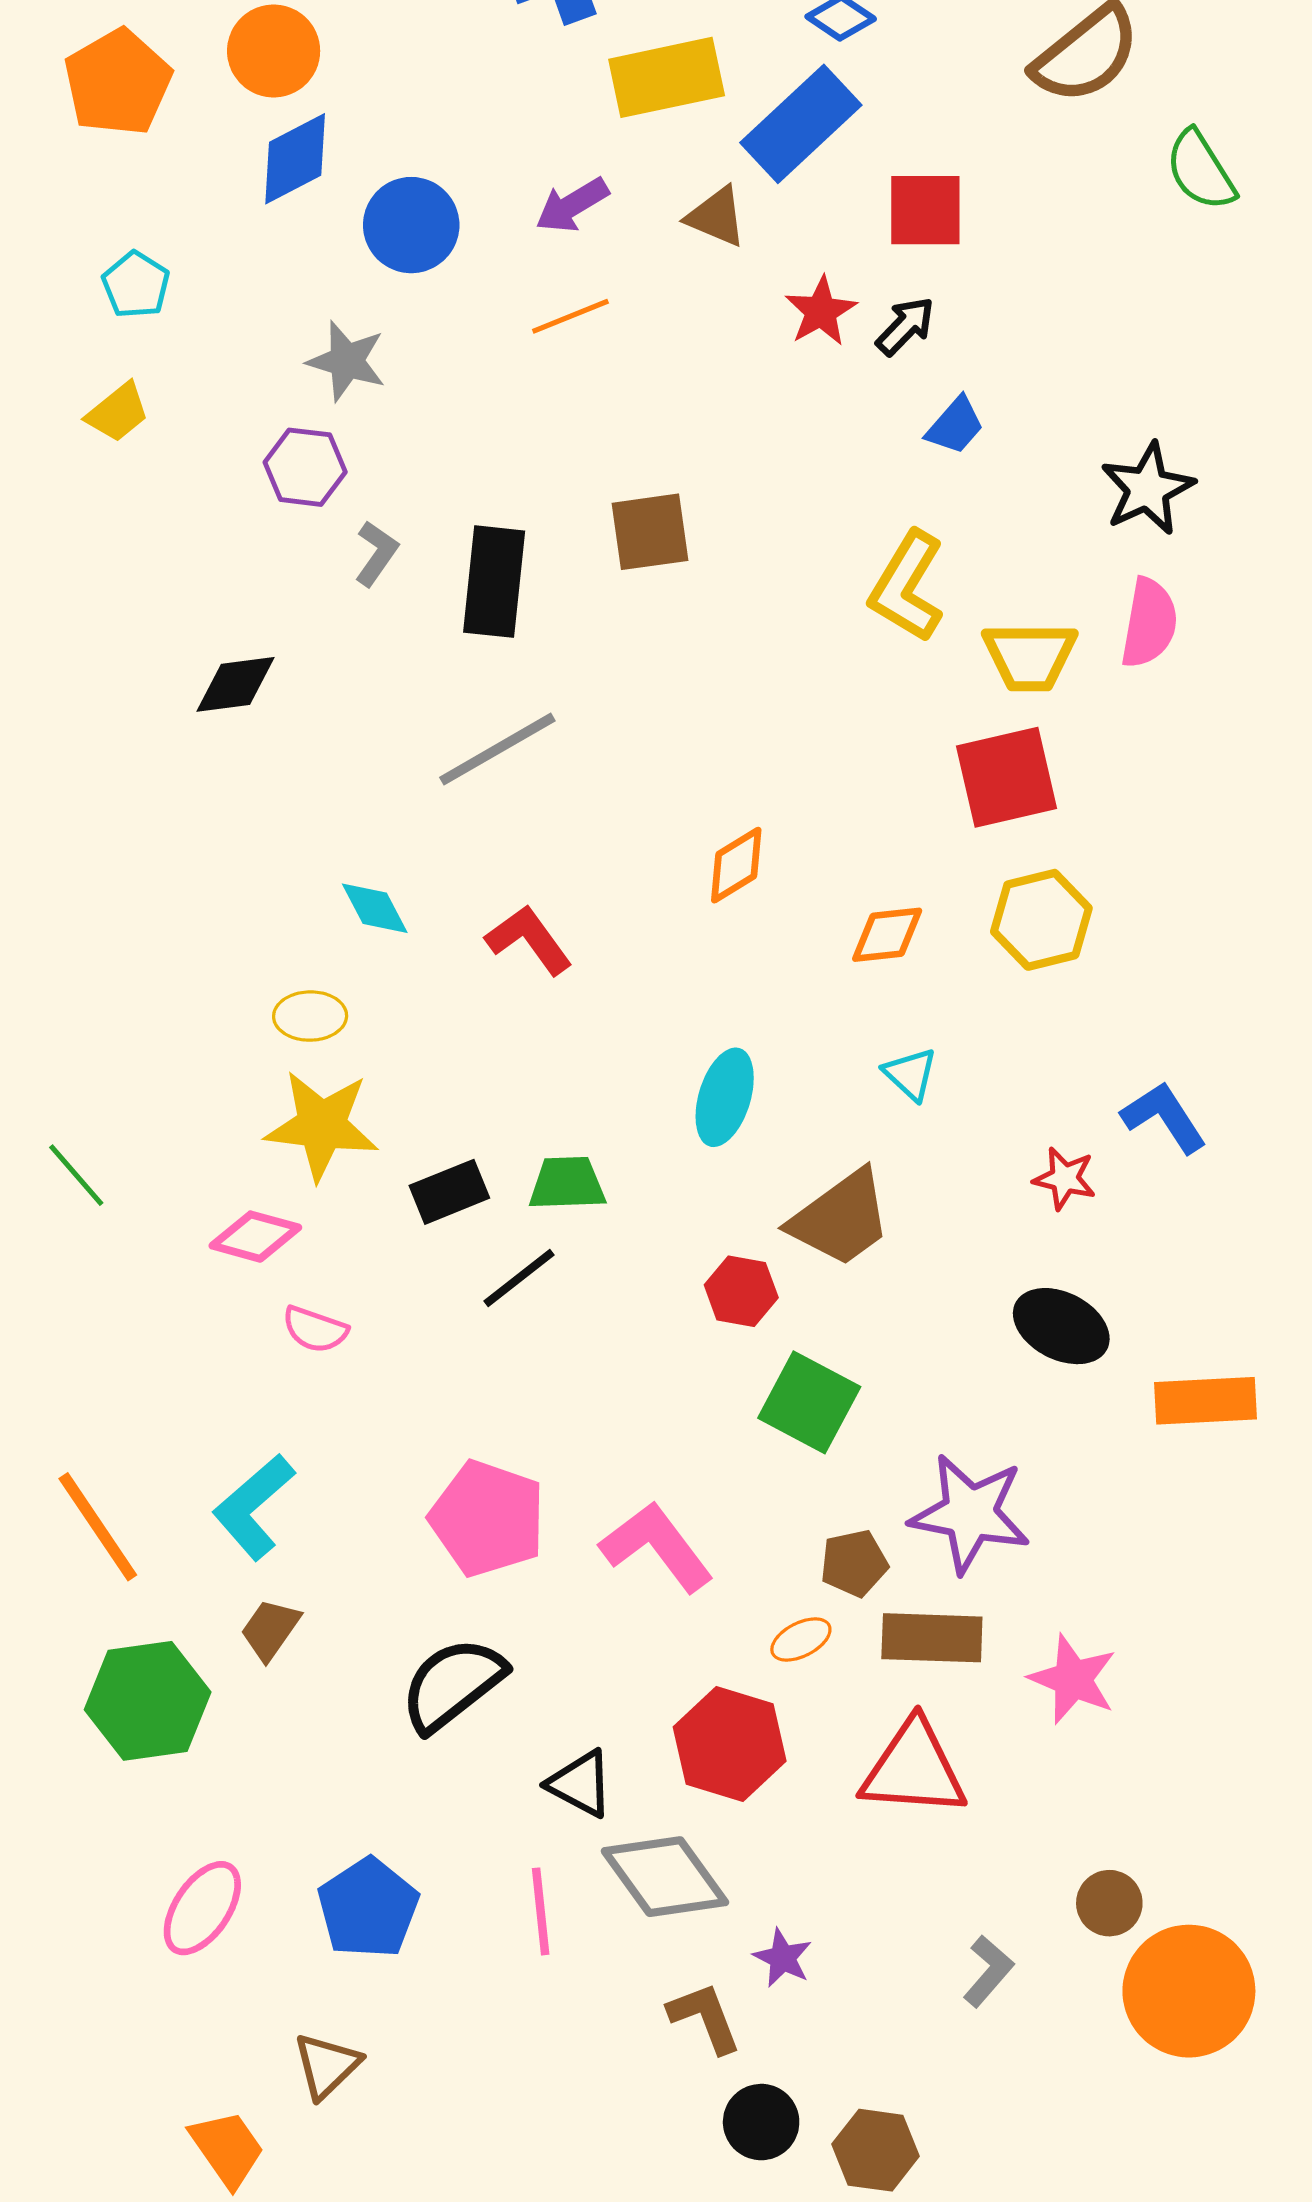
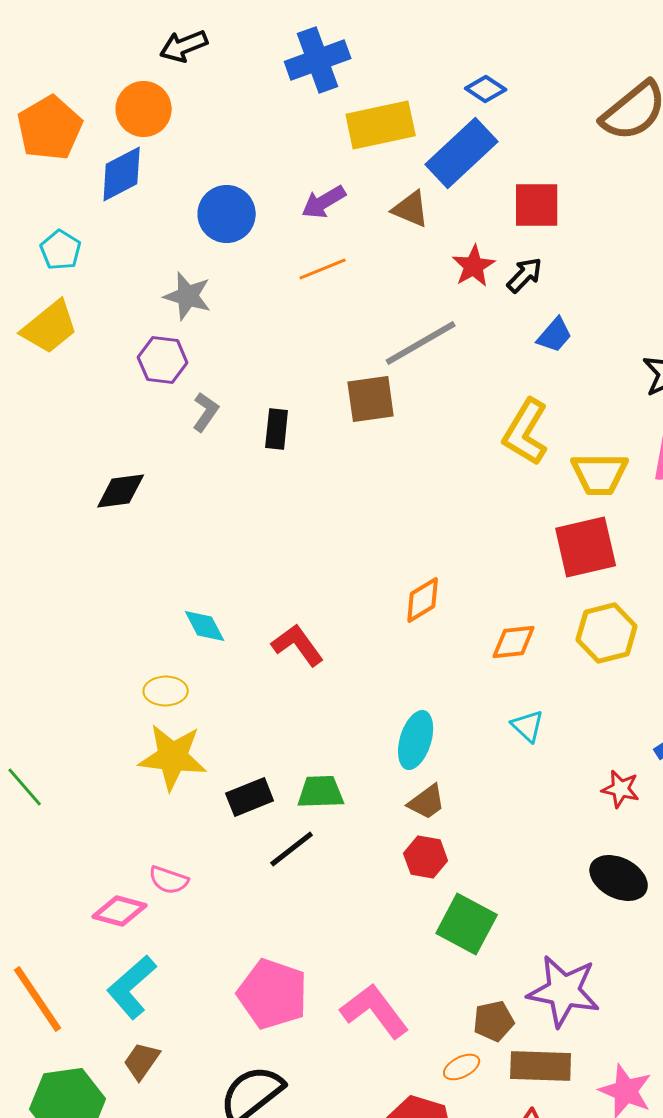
blue diamond: (295, 159) -> (122, 174), moved
yellow trapezoid: (118, 412) -> (50, 327), size x1.5
black rectangle: (494, 582) -> (277, 429), size x0.6
gray line: (497, 749) -> (421, 343), moved
brown trapezoid: (841, 1218) -> (427, 802), moved, size x0.6
pink diamond: (255, 1237) -> (120, 911), moved

